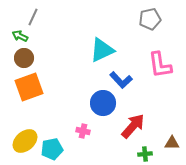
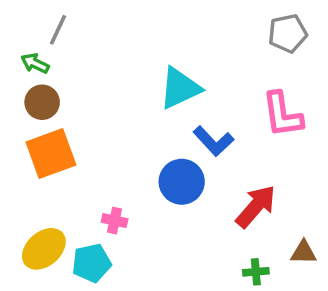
gray pentagon: (150, 19) -> (288, 33), moved
red arrow: (133, 126) -> (256, 206), moved
pink cross: (83, 131) -> (115, 221), moved

